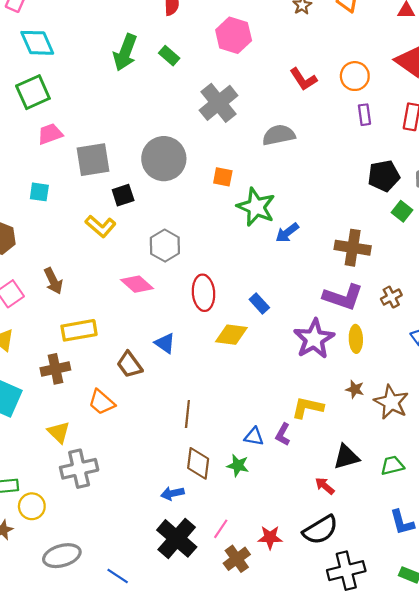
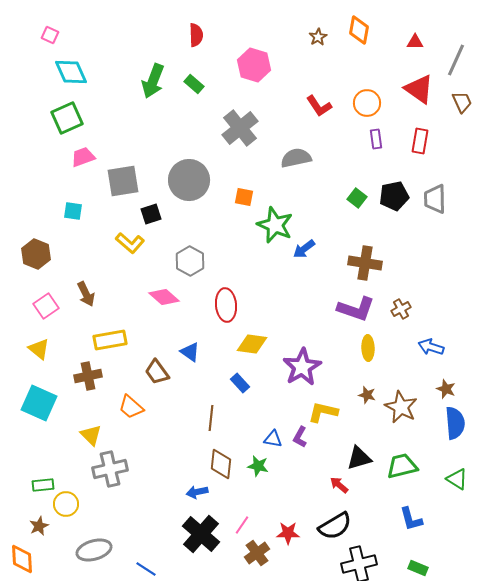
green square: (402, 211) -> (357, 198), moved
blue rectangle: (259, 303) -> (240, 383), moved
purple star: (314, 339) -> (302, 367), moved
green trapezoid: (392, 465) -> (402, 466), size x1.4

